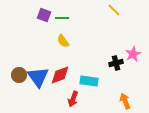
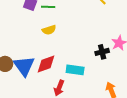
yellow semicircle: (63, 41) -> (49, 30), turned -72

